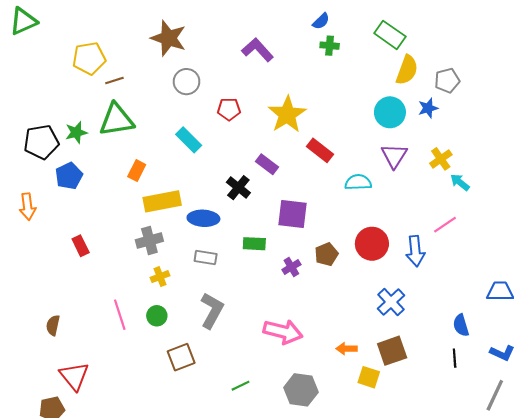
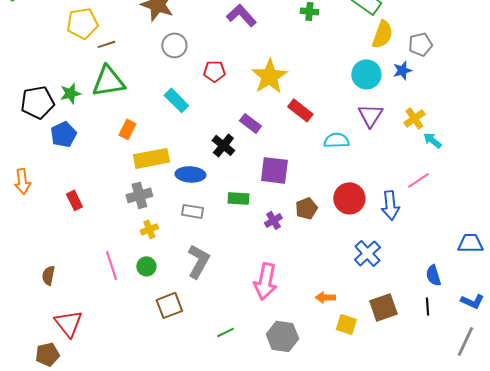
orange arrow: (28, 207) -> (22, 181), moved
pink arrow: (283, 332) -> (265, 281), turned 87
brown square: (392, 351) -> (383, 307), moved

